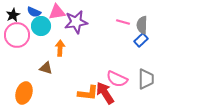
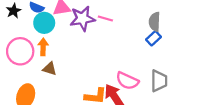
pink line: (123, 22) -> (105, 18), moved
pink circle: (17, 35) -> (20, 51), moved
orange arrow: (60, 48) -> (43, 47), moved

